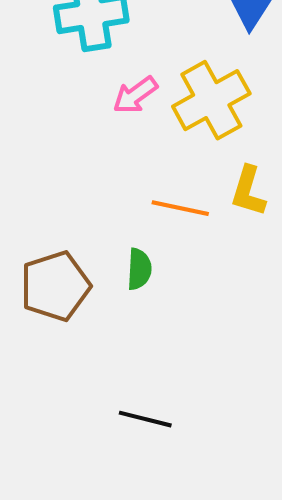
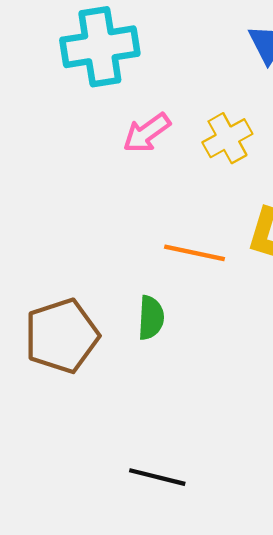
yellow cross: (211, 100) -> (227, 138), size x0.6

